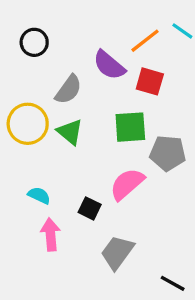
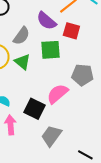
green square: (130, 127) -> (50, 50), moved
black square: (90, 208) -> (34, 109), size x1.5

